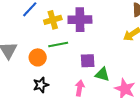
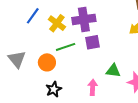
yellow cross: (53, 20) -> (57, 23), turned -30
purple square: (88, 61) -> (92, 42), moved

